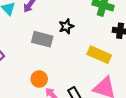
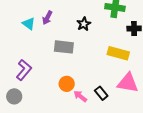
black star: (66, 26) -> (84, 24), moved

